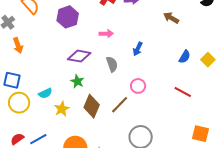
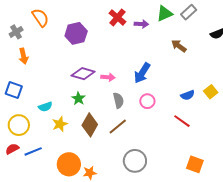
pink arrow: (106, 34) -> (108, 77), moved
blue arrow: (138, 49) -> (142, 73), size x1.5
blue semicircle: (185, 57) -> (188, 95), moved, turned 32
gray semicircle: (112, 64) -> (118, 100), moved
pink circle: (138, 86) -> (147, 101), moved
yellow circle: (19, 103) -> (19, 125), moved

